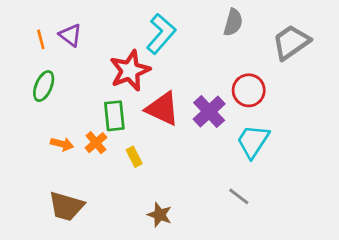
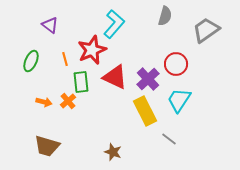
orange line: (41, 39) -> (65, 59), moved
yellow rectangle: (134, 157) -> (145, 111), moved, size x2.0

